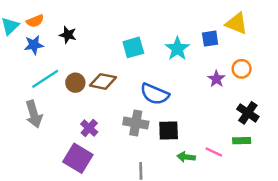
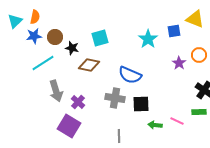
orange semicircle: (35, 21) -> (35, 17), turned -56
black star: (68, 35) -> (72, 48), moved
cyan square: (133, 47) -> (100, 38), moved
brown circle: (75, 83) -> (55, 37), moved
gray arrow: (34, 114) -> (56, 91), moved

